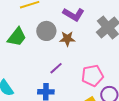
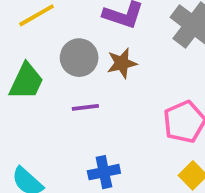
purple line: (56, 68) -> (85, 107), moved, turned 48

